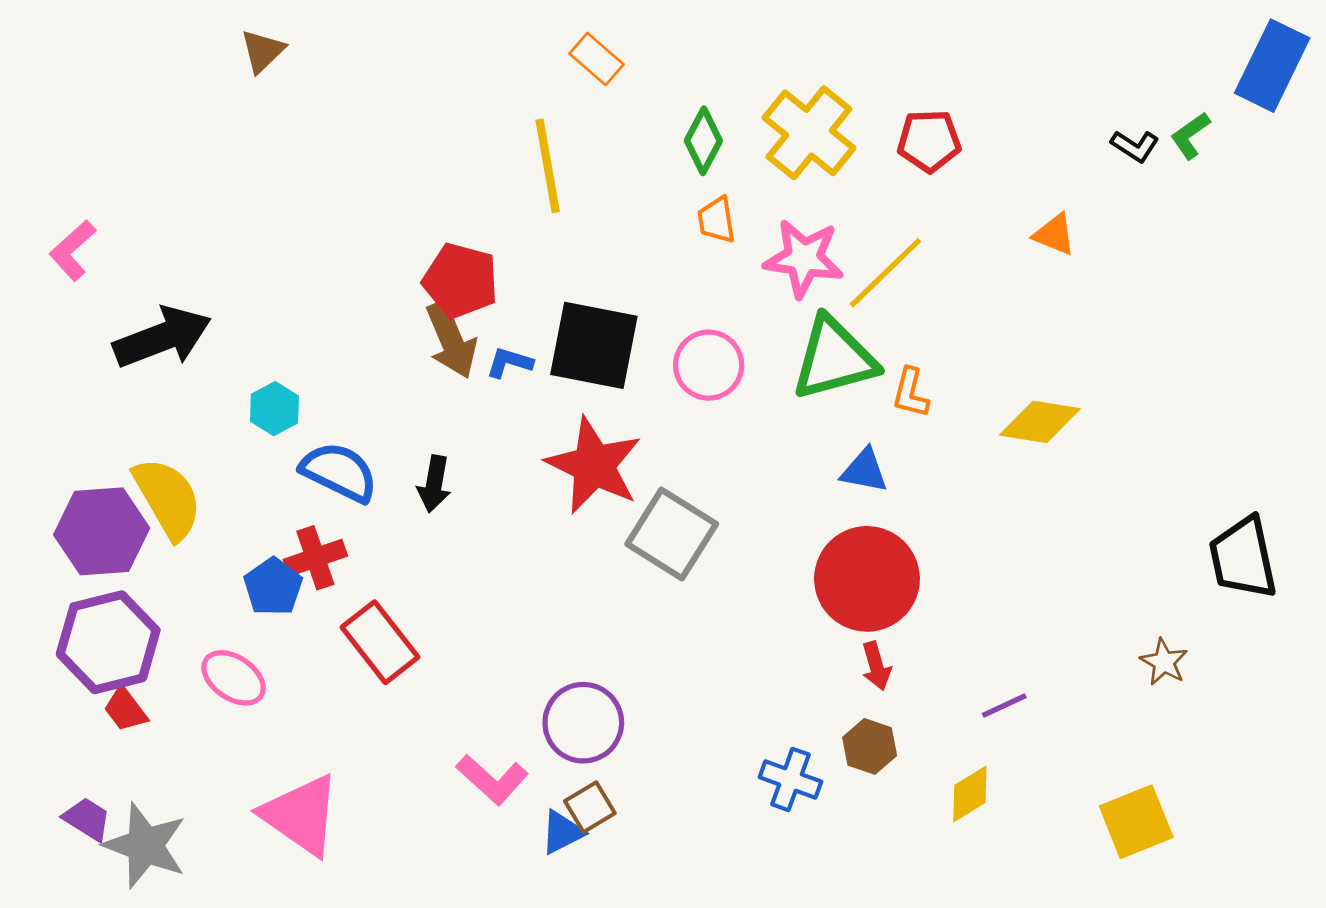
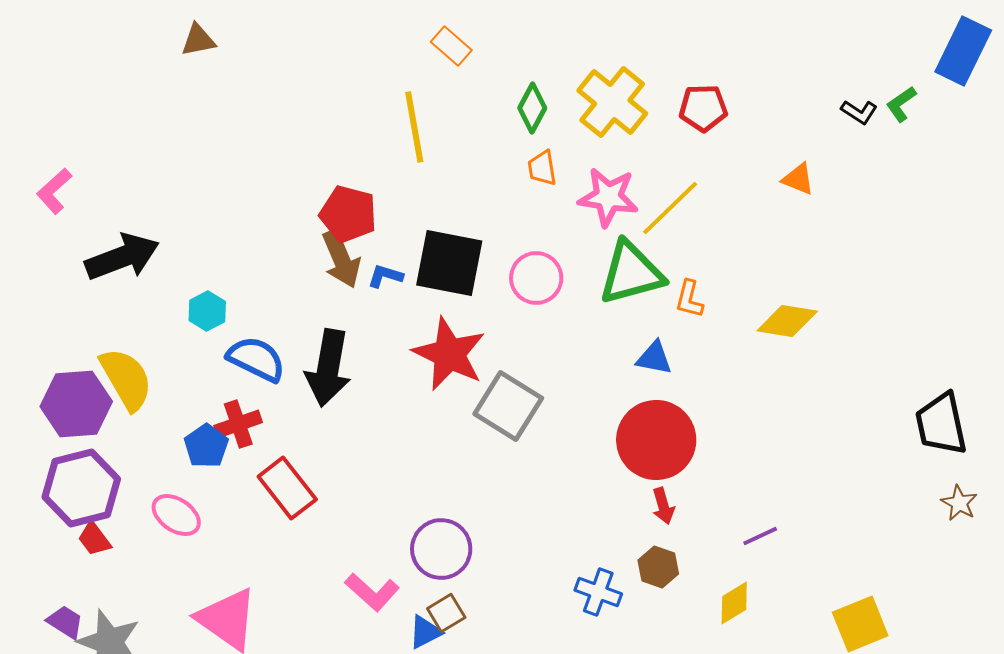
brown triangle: (263, 51) -> (198, 40), turned 33
black arrow: (434, 484) -> (328, 368), size x1.8
brown star: (1164, 662) -> (959, 503), moved

